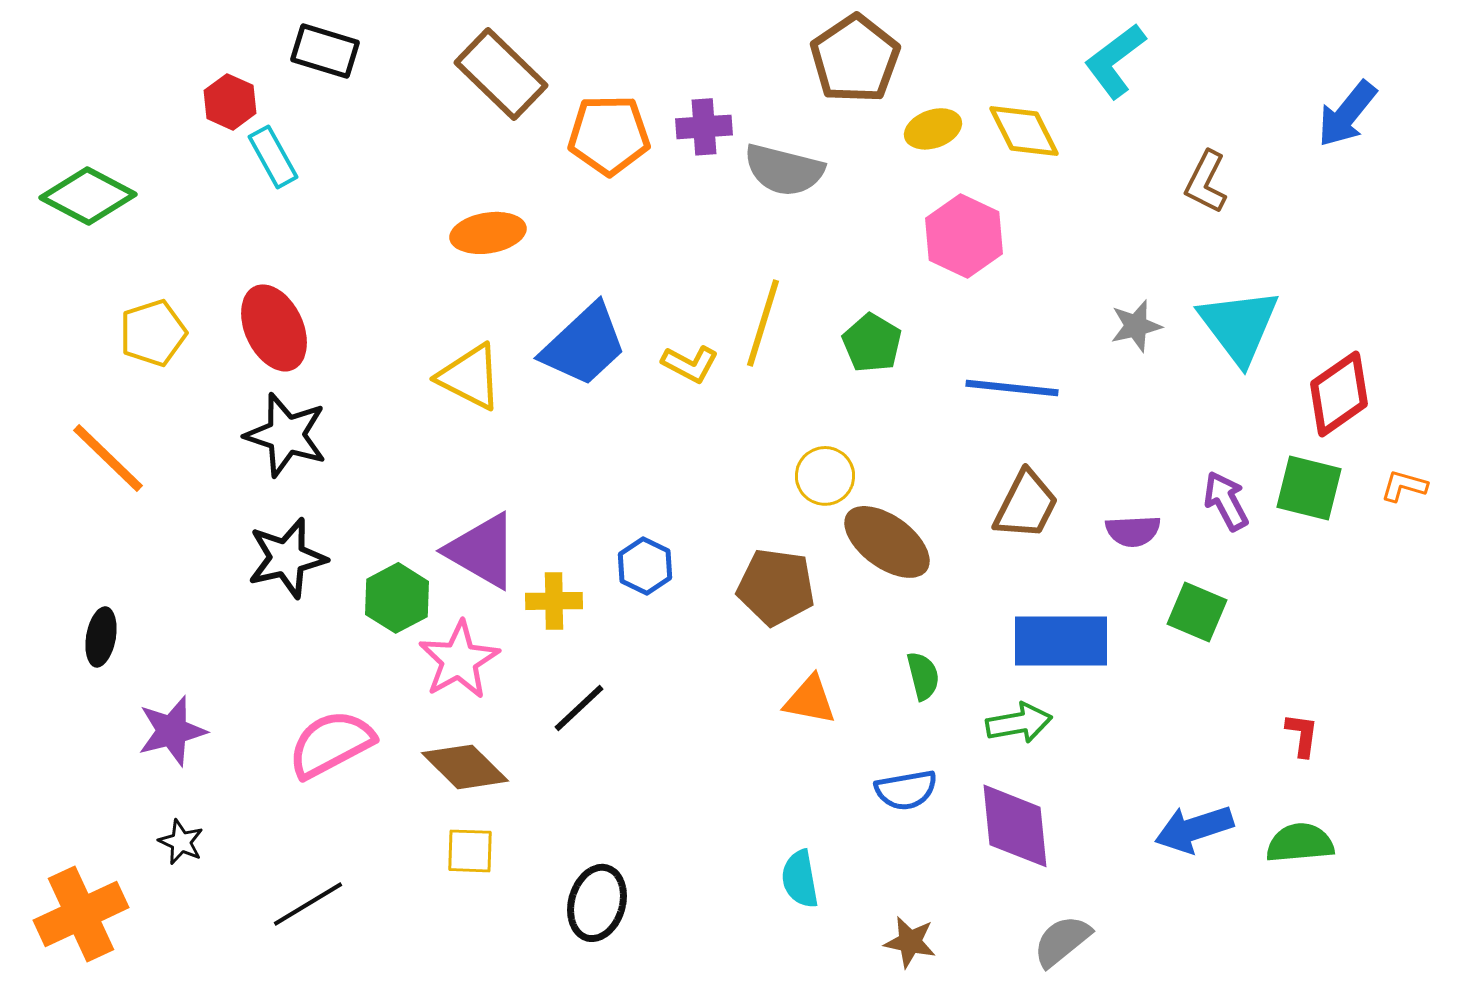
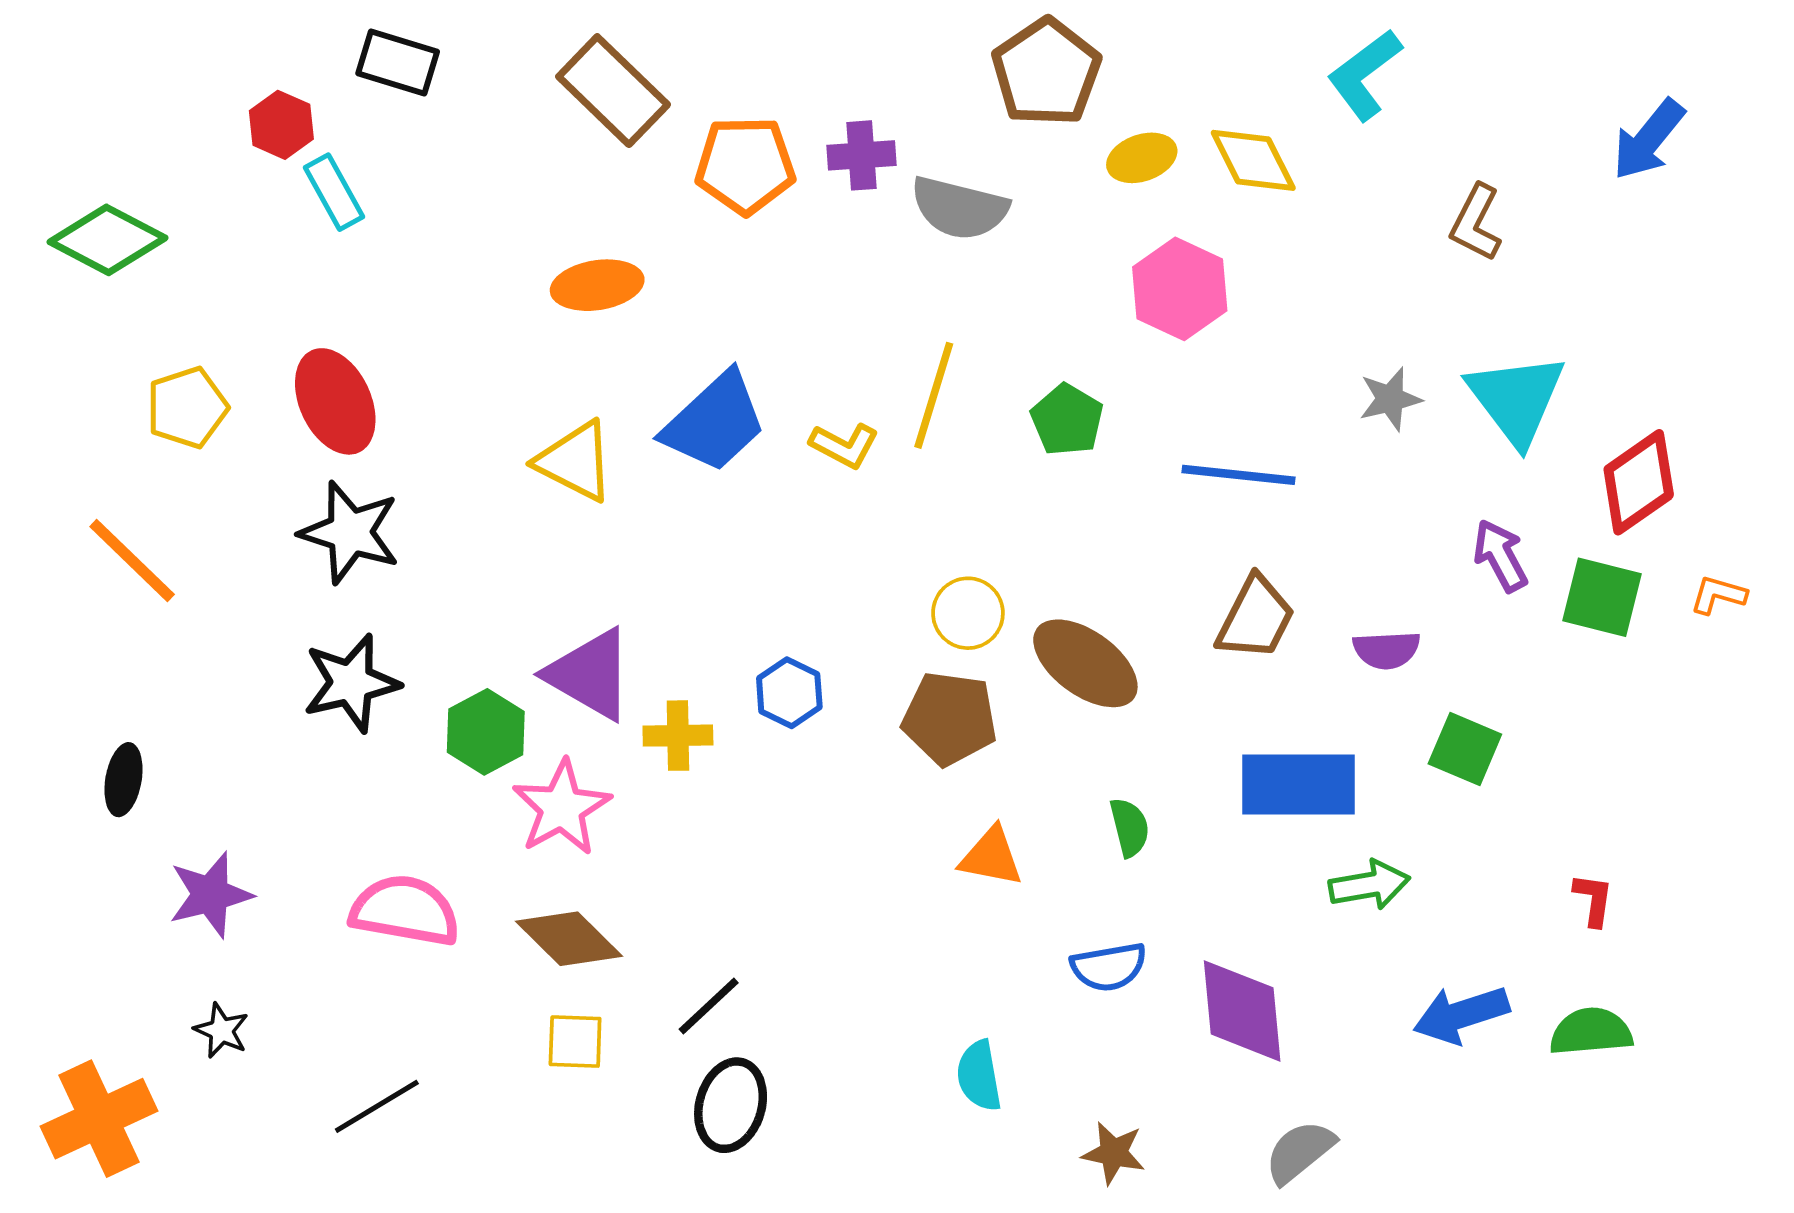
yellow circle: (825, 476) -> (968, 613), moved
purple arrow: (1226, 501) -> (1500, 556), moved
black line: (579, 708) -> (709, 1006), moved
green arrow: (1019, 723) -> (1369, 885), moved
pink semicircle: (331, 744) -> (405, 911), turned 38

